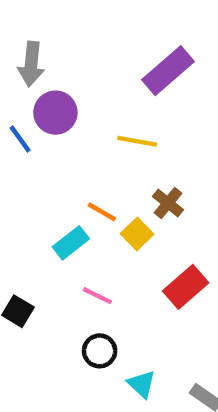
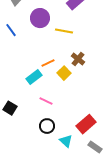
purple circle: (55, 113) -> (40, 18), moved
orange line: (102, 212) -> (48, 63), turned -56
red rectangle: (186, 287) -> (86, 124), moved

